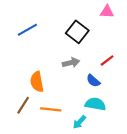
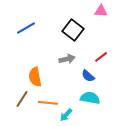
cyan arrow: (79, 122) -> (66, 115), moved

